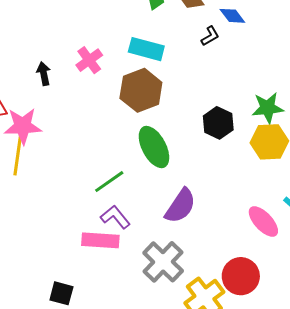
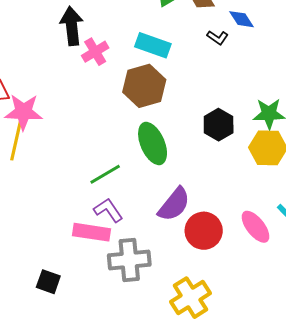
black L-shape: (210, 36) -> (218, 38), turned 60
black arrow: (44, 74) -> (72, 26), moved, size x1.6
gray cross: (163, 262) -> (129, 260), moved, turned 36
red circle: (241, 276) -> (204, 231), moved

